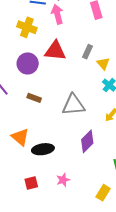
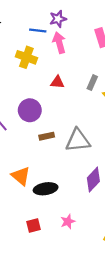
red triangle: (55, 51) -> (57, 82), size x0.6
purple circle: (28, 63) -> (30, 110), moved
brown rectangle: (34, 98) -> (47, 136), moved, turned -32

